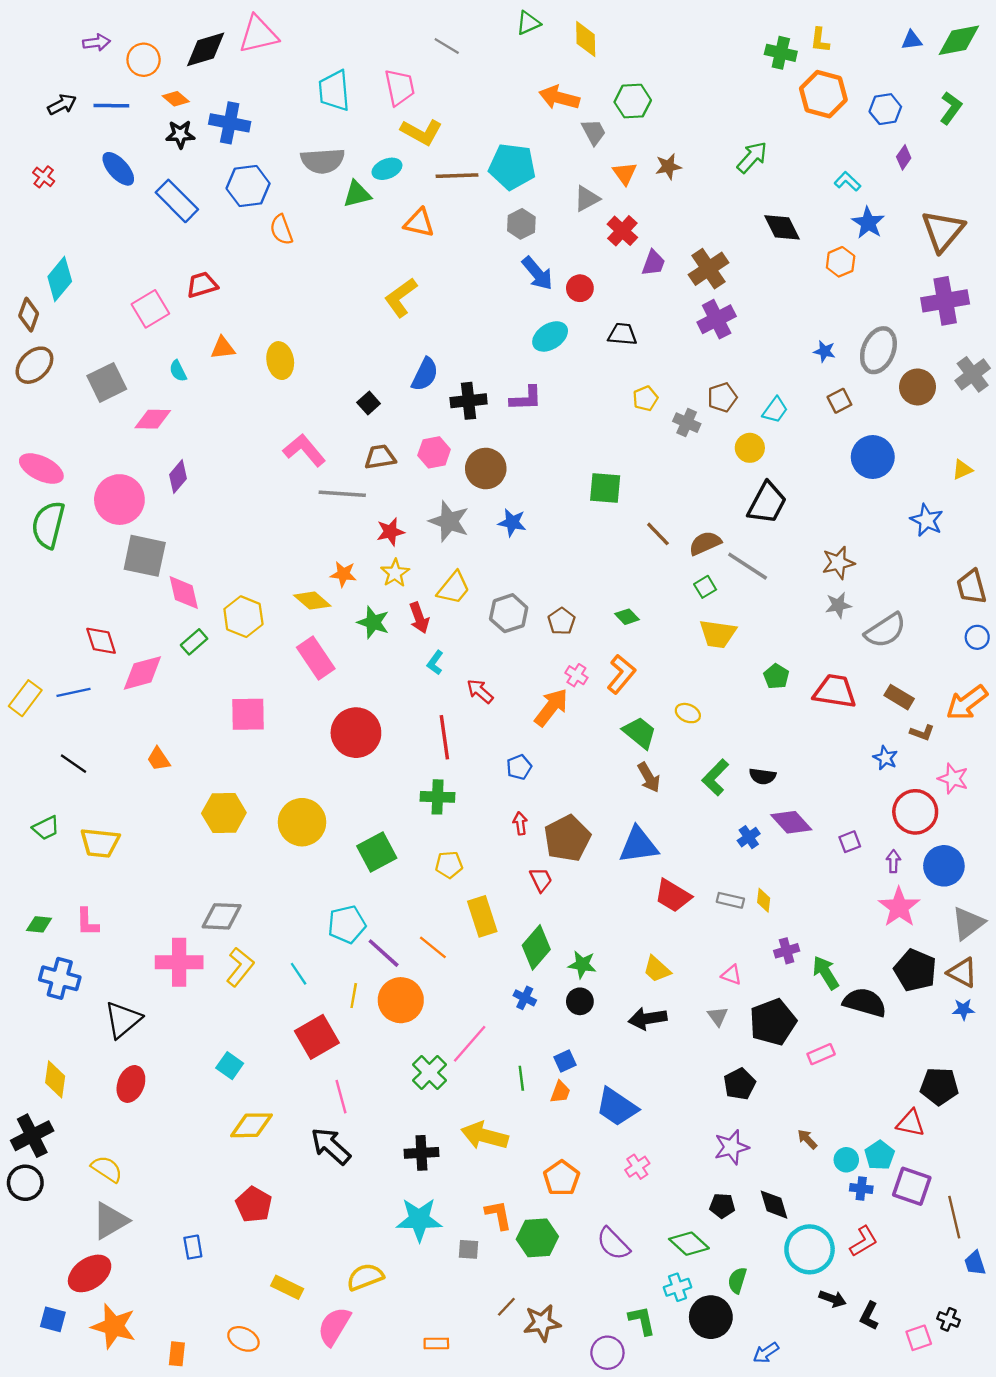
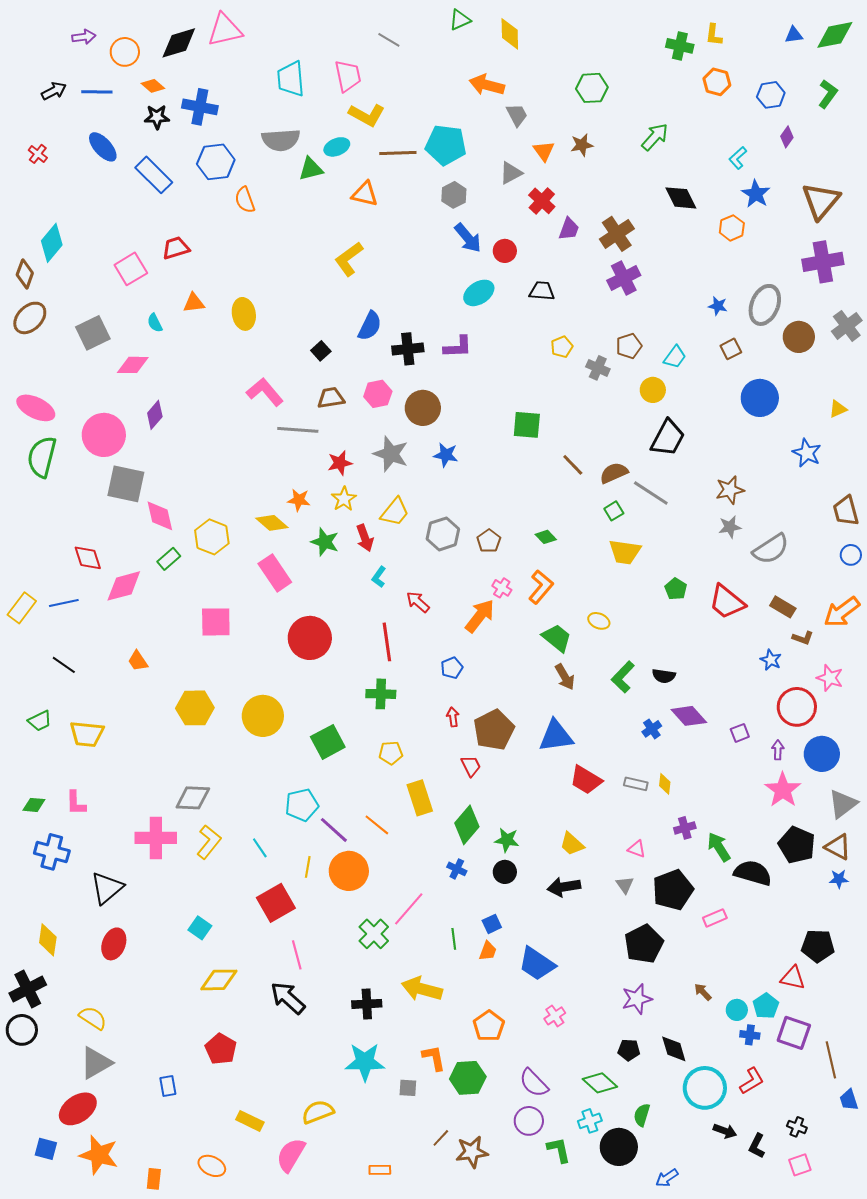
orange hexagon: (823, 94) -> (717, 82), size x0.7
green hexagon: (633, 101) -> (592, 88), moved
cyan L-shape: (847, 181) -> (738, 158), turned -85
red trapezoid: (835, 691) -> (727, 602), turned -150
black pentagon: (740, 1084) -> (644, 944), size x1.4
black cross: (949, 1319) -> (797, 1127), moved
purple circle: (607, 1353) -> (529, 1121), moved

